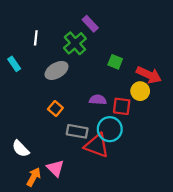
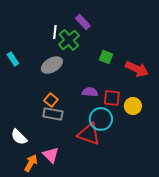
white line: (36, 38) -> (55, 32), moved
yellow circle: (140, 91) -> (133, 106), moved
gray rectangle: (77, 131) -> (53, 114), moved

